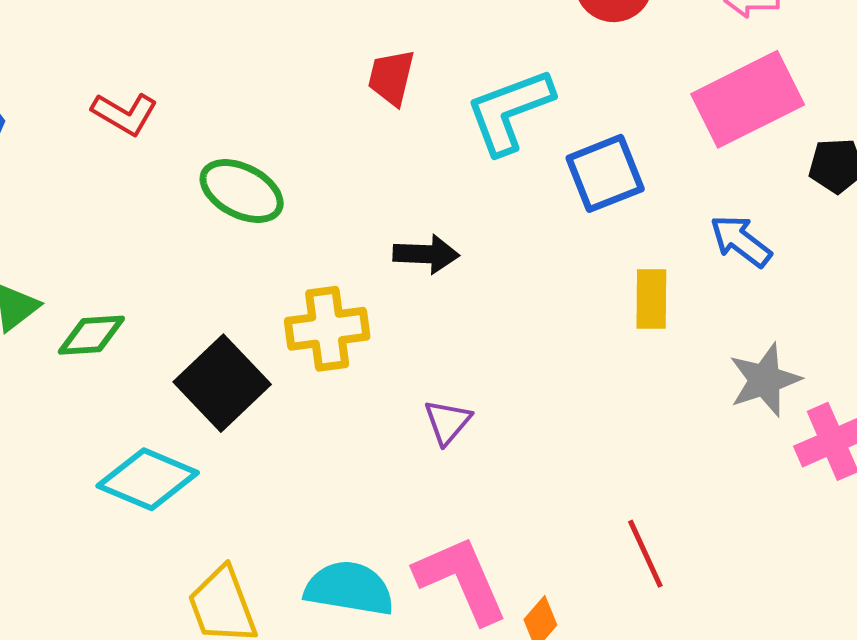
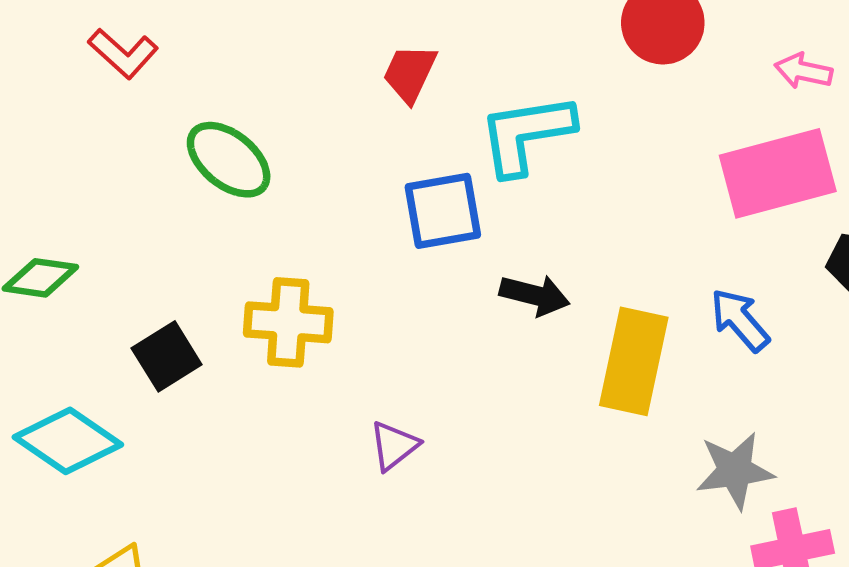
blue square: (605, 173) -> (443, 211), moved
black arrow: (426, 254) -> (535, 295), moved
yellow rectangle: (651, 299) -> (634, 361), size x1.6
black square: (222, 383) -> (167, 356), size x0.7

